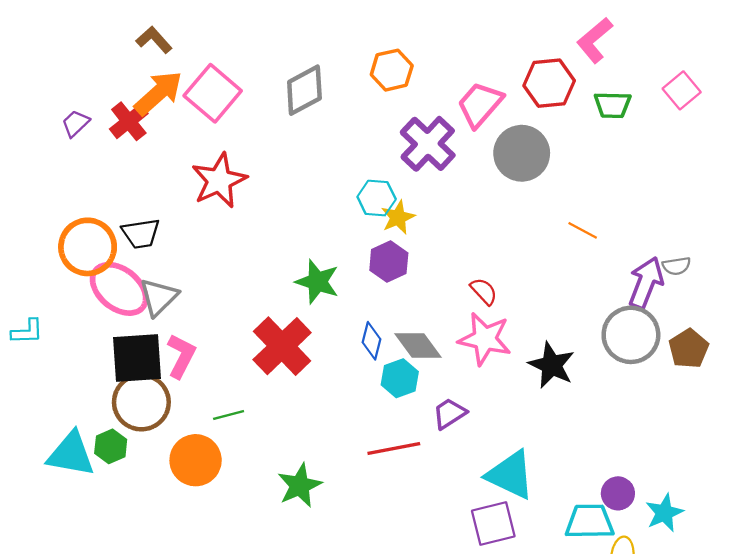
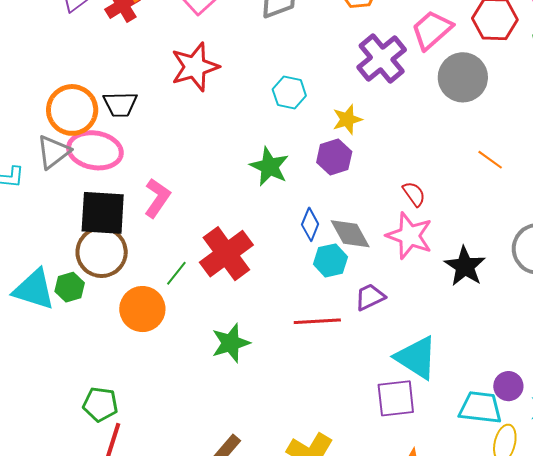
cyan hexagon: (377, 198) -> (289, 93), moved
orange line: (583, 230) -> (490, 160), moved
pink ellipse: (119, 289) -> (95, 150), turned -36
gray triangle: (159, 297) -> (53, 152), moved
red cross: (282, 346) -> (226, 254), moved
pink L-shape: (181, 356) -> (157, 198), moved
green line: (229, 415) -> (176, 273), turned -44

